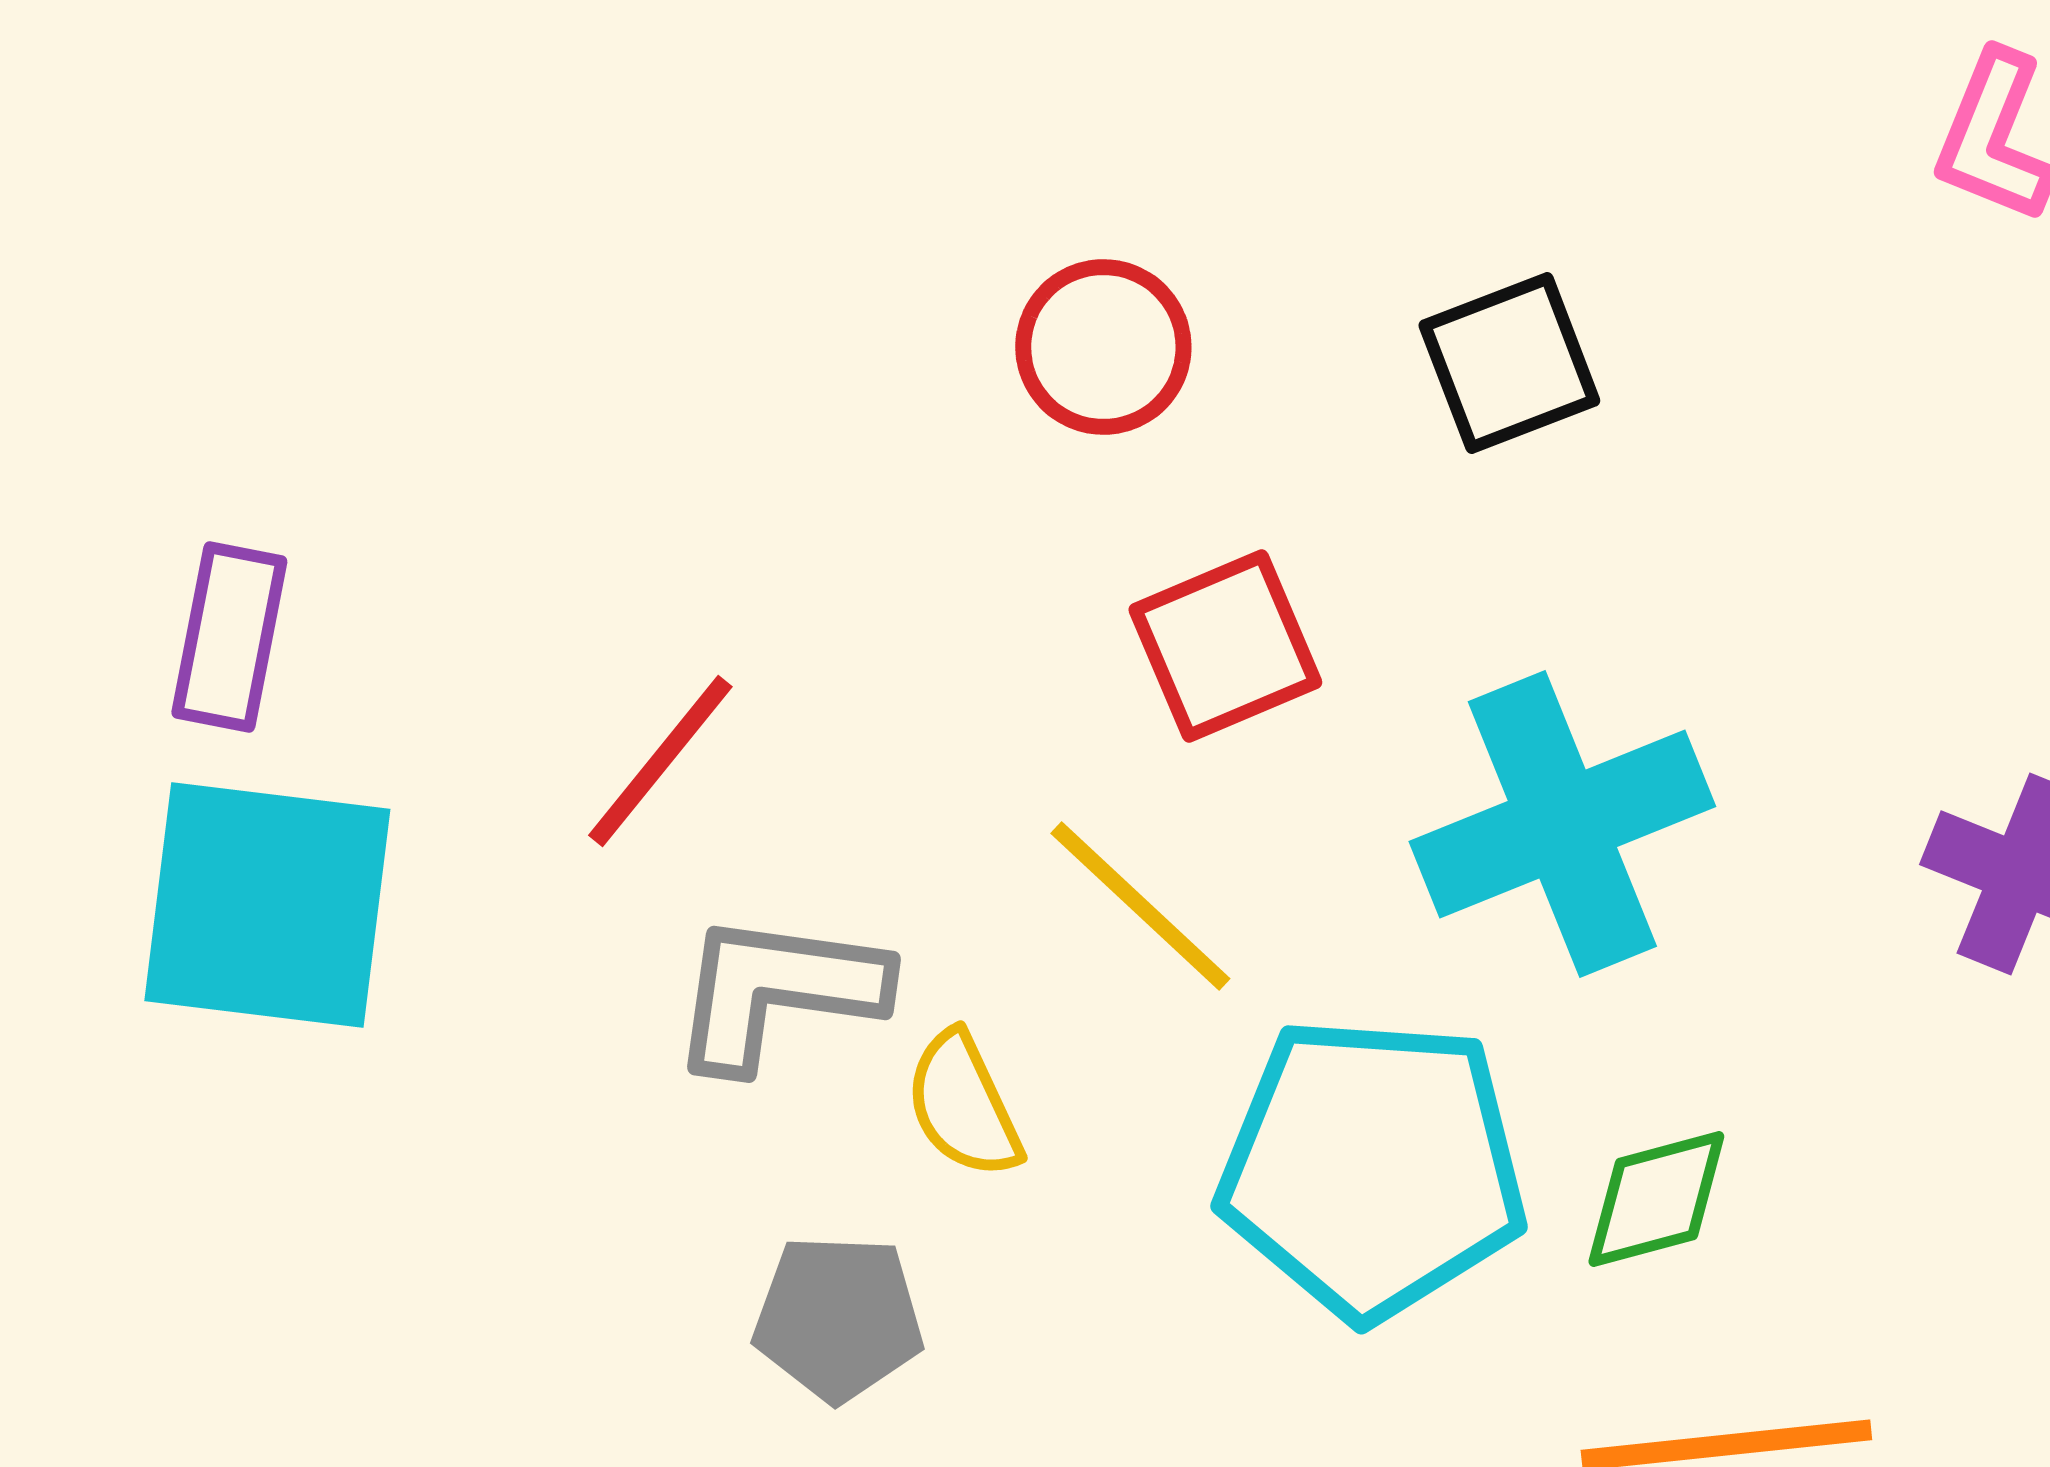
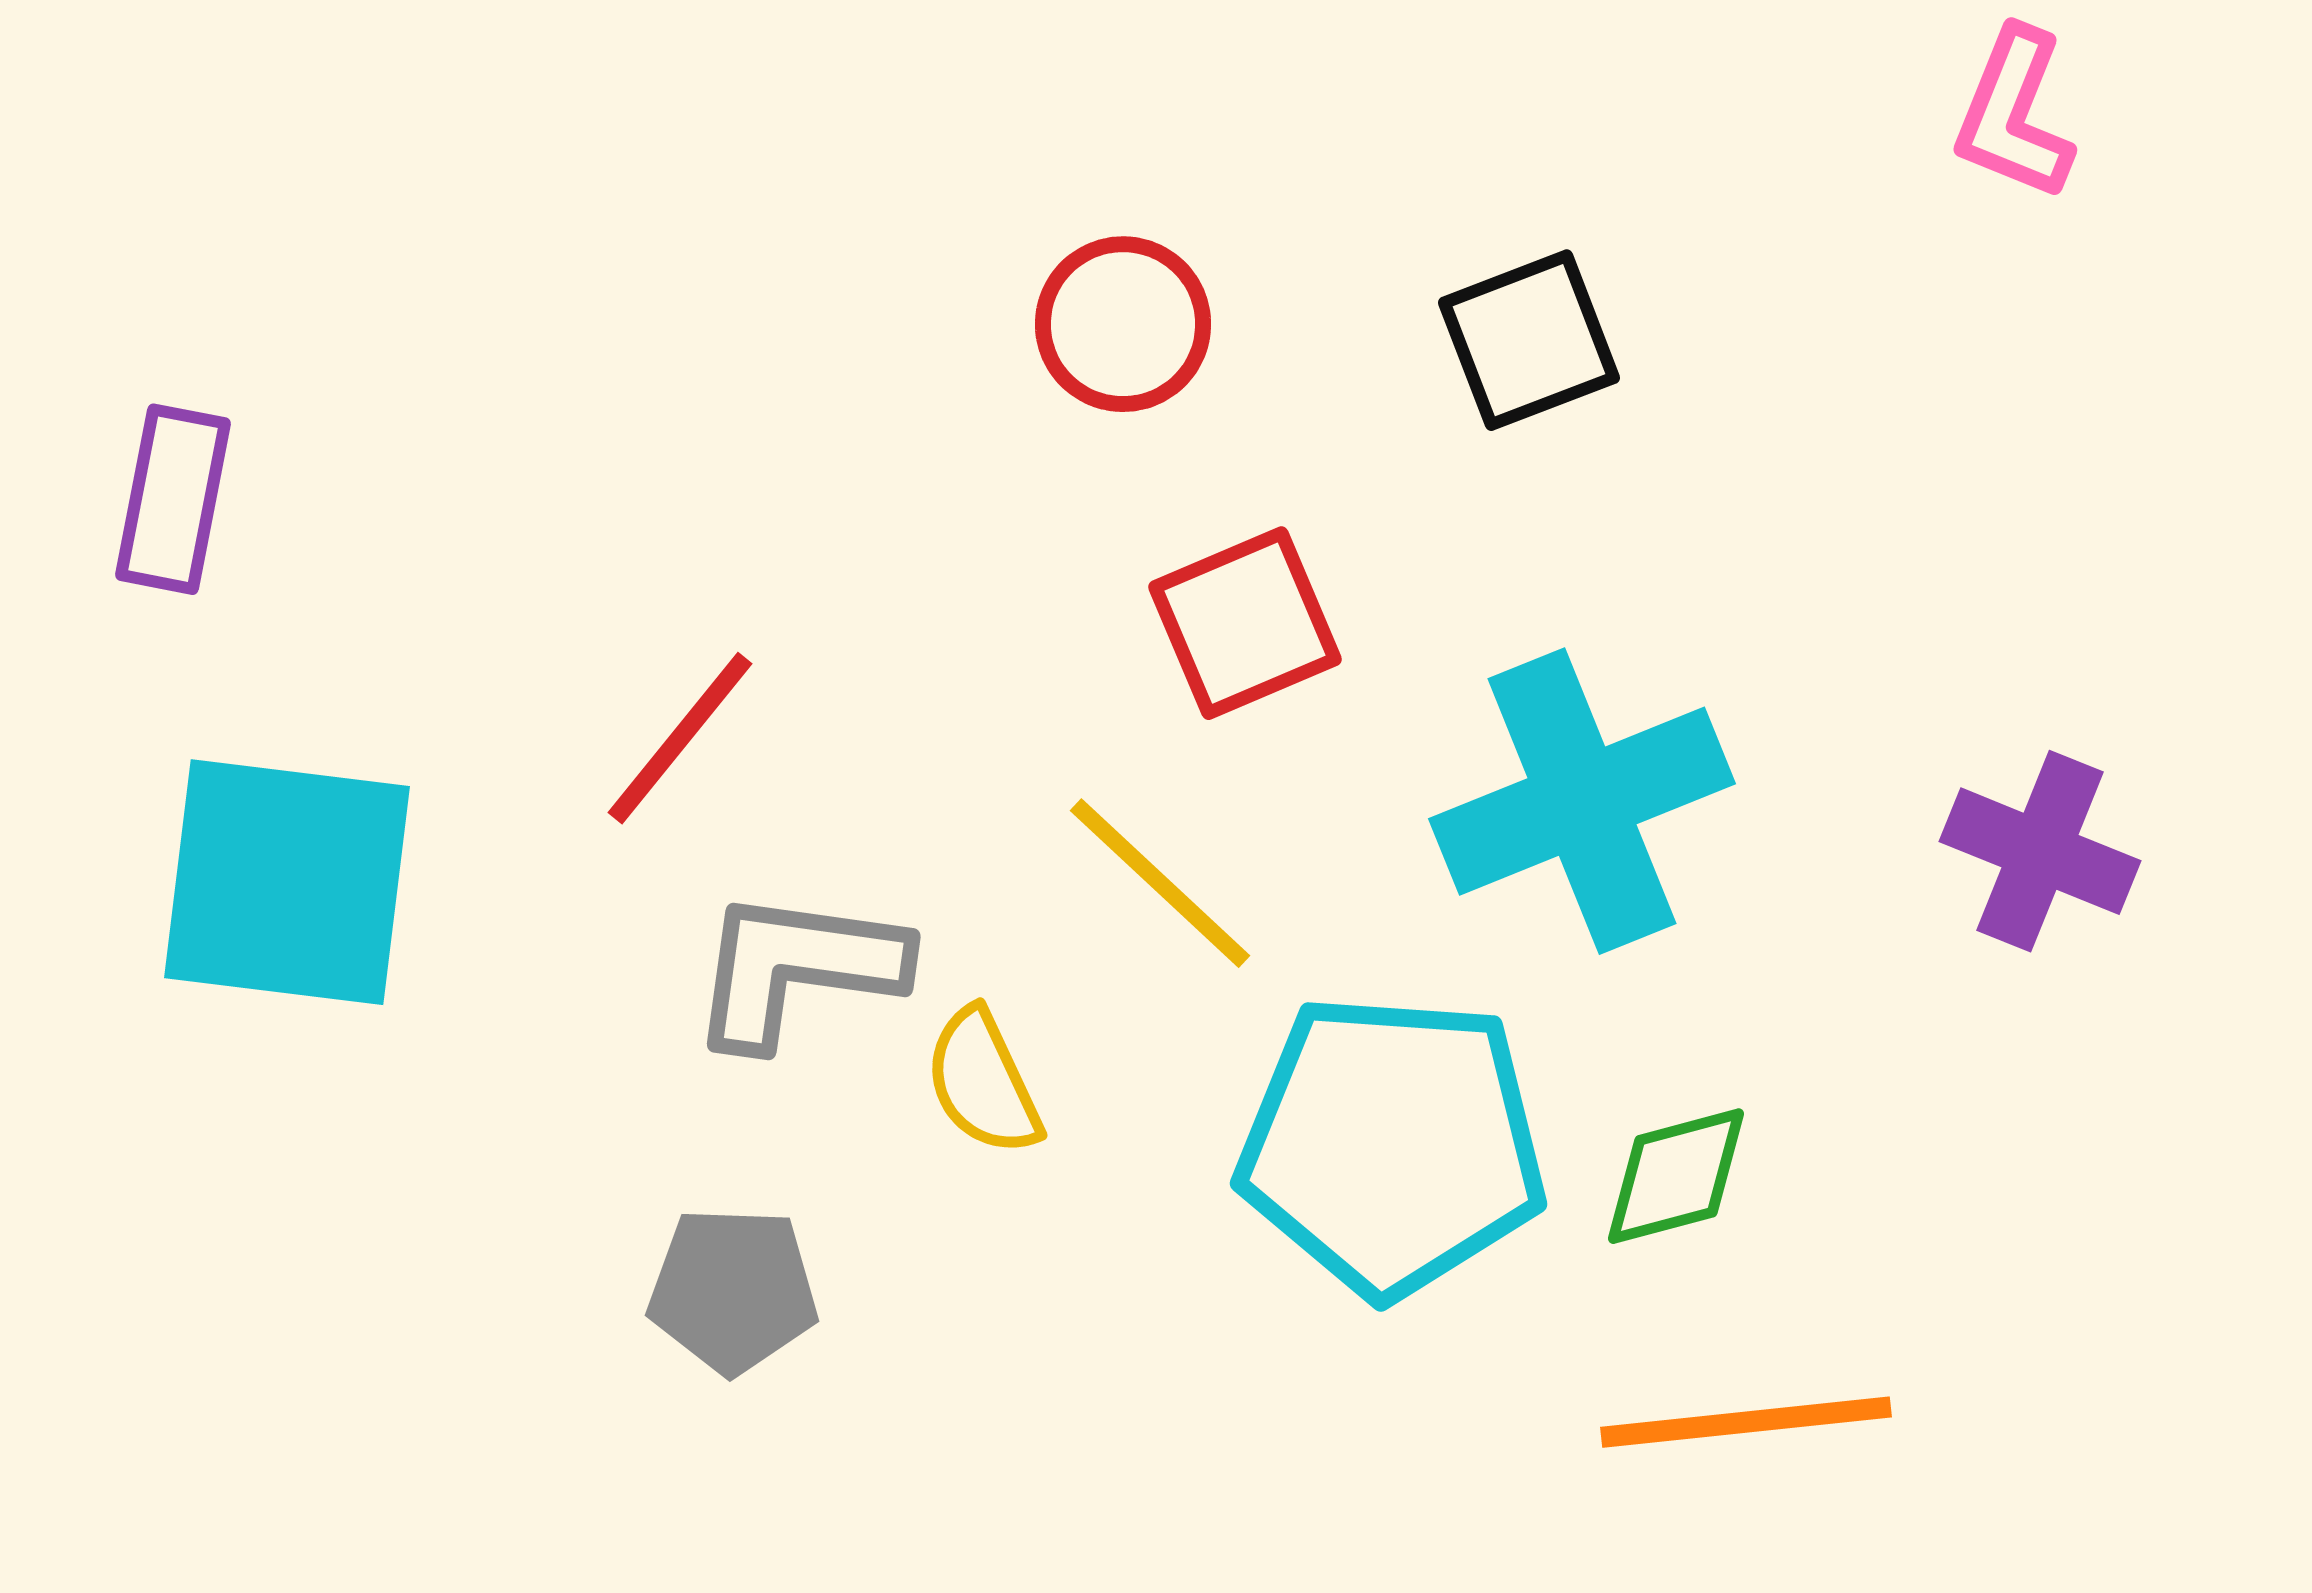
purple rectangle: (229, 637) -> (173, 499), moved
gray pentagon: (838, 1318) -> (733, 1290), moved

